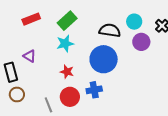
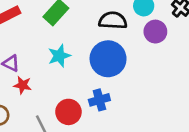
cyan star: (65, 44) -> (59, 56), moved
red star: (67, 72) -> (22, 85), moved

